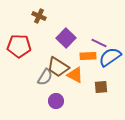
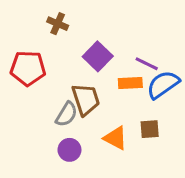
brown trapezoid: (58, 67) -> (86, 99), turned -140
orange triangle: (75, 75) -> (116, 138), moved
purple circle: (56, 101) -> (69, 150), moved

